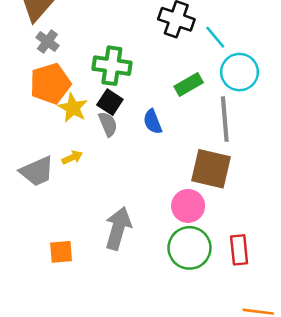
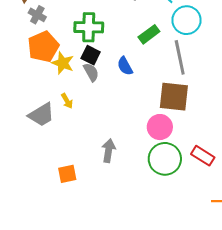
yellow arrow: (72, 157) -> (67, 101), turned 91
gray arrow: (118, 228) -> (109, 151), size x0.7
red rectangle: (239, 250) -> (203, 156), turned -45

